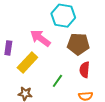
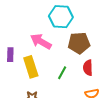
yellow rectangle: (27, 62) -> (31, 67), turned -55
green line: (57, 81) -> (62, 73), moved

